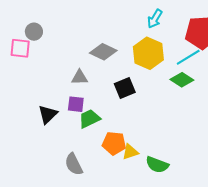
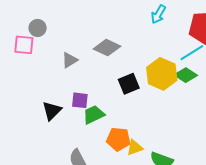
yellow hexagon: (148, 53) -> (162, 74), moved
gray triangle: (80, 77) -> (70, 60), moved, turned -30

